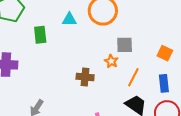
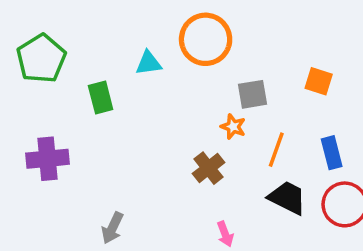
orange square: (165, 53) -> (319, 81), moved
brown cross: (85, 77) -> (208, 168), moved, turned -36

